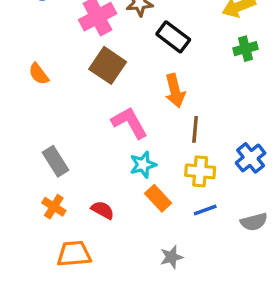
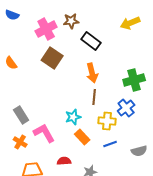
green cross: (246, 49) -> (134, 80), moved, size x1.5
pink L-shape: (129, 123) -> (44, 133), moved
brown line: (195, 129) -> (94, 97), moved
blue cross: (251, 158) -> (126, 108), moved
red semicircle: (103, 210) -> (64, 161), moved, turned -32

